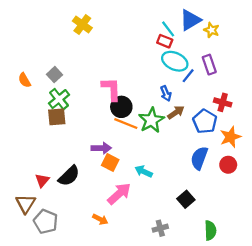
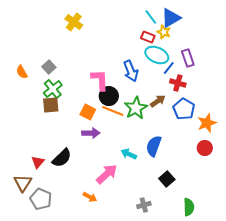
cyan line: (168, 29) -> (151, 17), moved
yellow star: (211, 30) -> (164, 32), moved
blue arrow: (166, 94) -> (131, 71), moved, size x1.5
red cross: (223, 102) -> (178, 83), moved
blue semicircle: (199, 158) -> (154, 146), moved
orange square: (110, 163) -> (88, 112), moved

